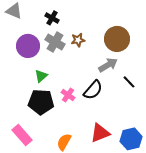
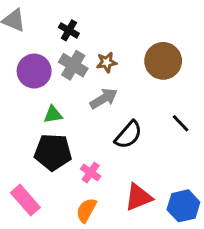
gray arrow: (108, 65) -> (104, 99), moved
green triangle: (41, 76) -> (53, 115), turned 32
pink cross: (68, 95) -> (91, 172), moved

